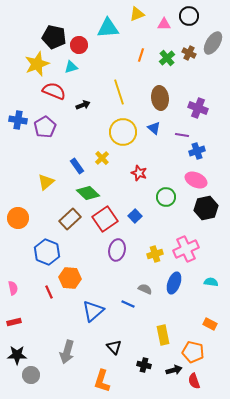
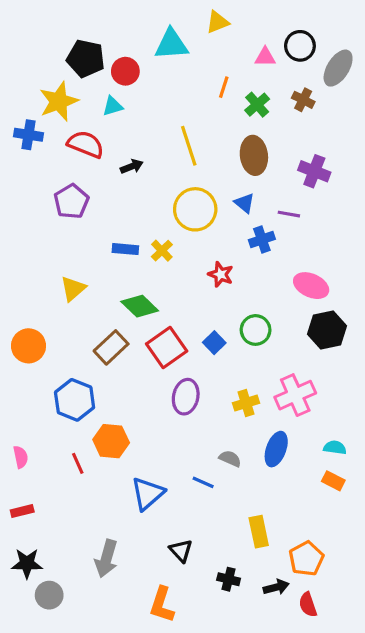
black circle: (189, 16) -> (300, 46), moved
pink triangle: (164, 24) -> (265, 57), moved
brown cross: (189, 53) -> (303, 100), moved
green cross: (167, 58) -> (257, 105), moved
blue cross: (18, 120) -> (29, 135), moved
blue cross: (197, 151) -> (262, 240), moved
blue rectangle: (77, 166) -> (125, 249), moved, turned -49
green circle: (166, 197) -> (256, 330), moved
orange rectangle: (210, 324) -> (333, 481), moved
orange pentagon: (193, 352) -> (306, 559), turned 30

